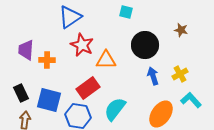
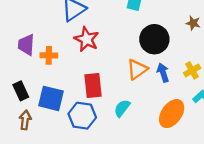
orange triangle: (106, 60) -> (137, 69), moved, turned -35
red rectangle: (88, 88) -> (93, 86), turned -60
cyan semicircle: (115, 109) -> (122, 108), size x0.7

